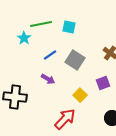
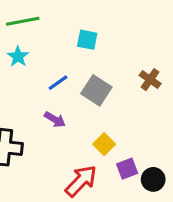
green line: (41, 24) -> (23, 21), moved
purple square: (103, 83) -> (127, 169), moved

